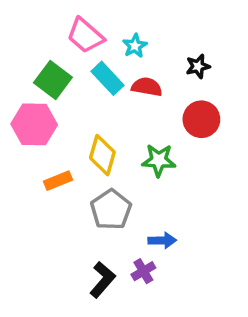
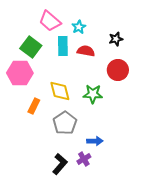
cyan rectangle: (108, 78) -> (63, 46), turned 42
yellow diamond: (102, 155) -> (60, 91), turned -30
orange rectangle: (58, 181) -> (34, 106), turned -42

